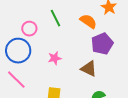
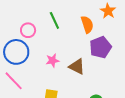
orange semicircle: (88, 21) -> (87, 25), turned 36
brown triangle: (89, 69) -> (77, 67), moved

